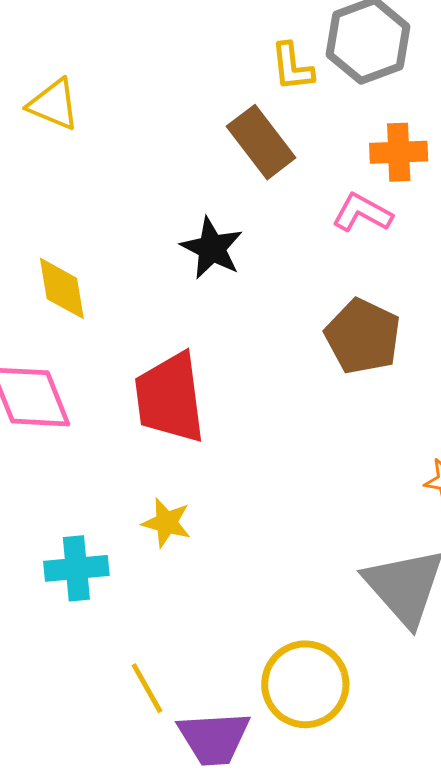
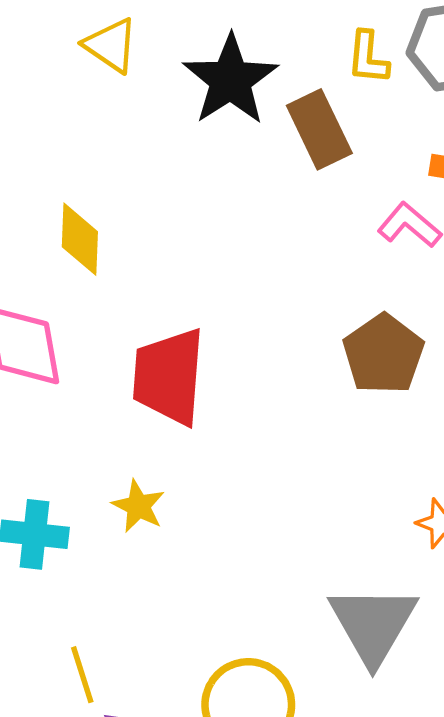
black star: (212, 248) -> (230, 80), moved, size x1.4

